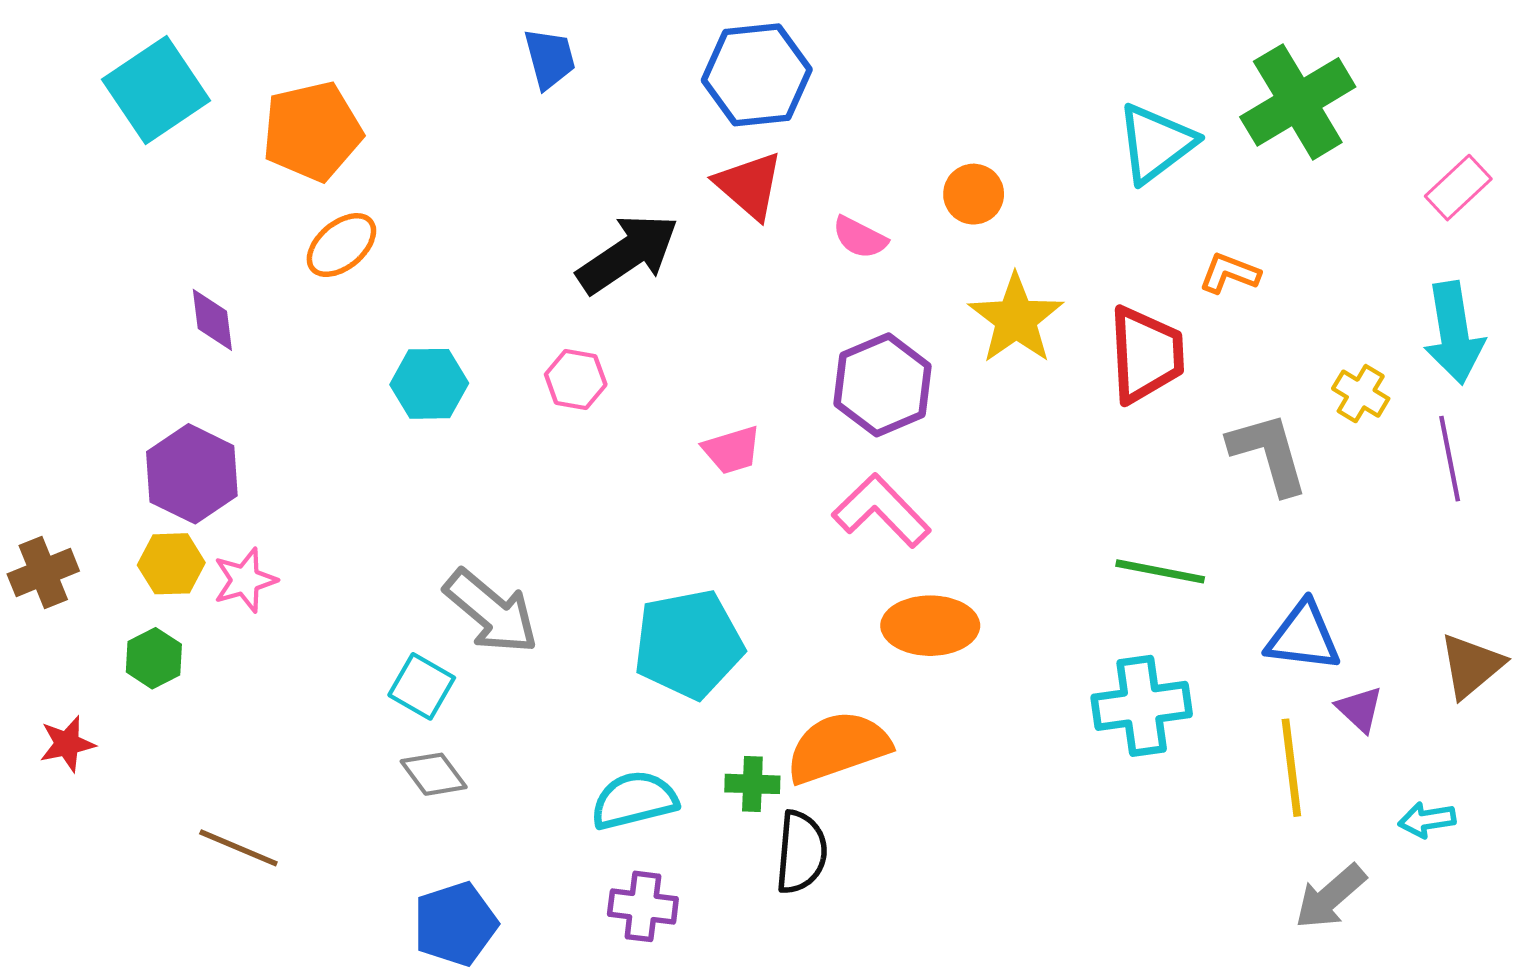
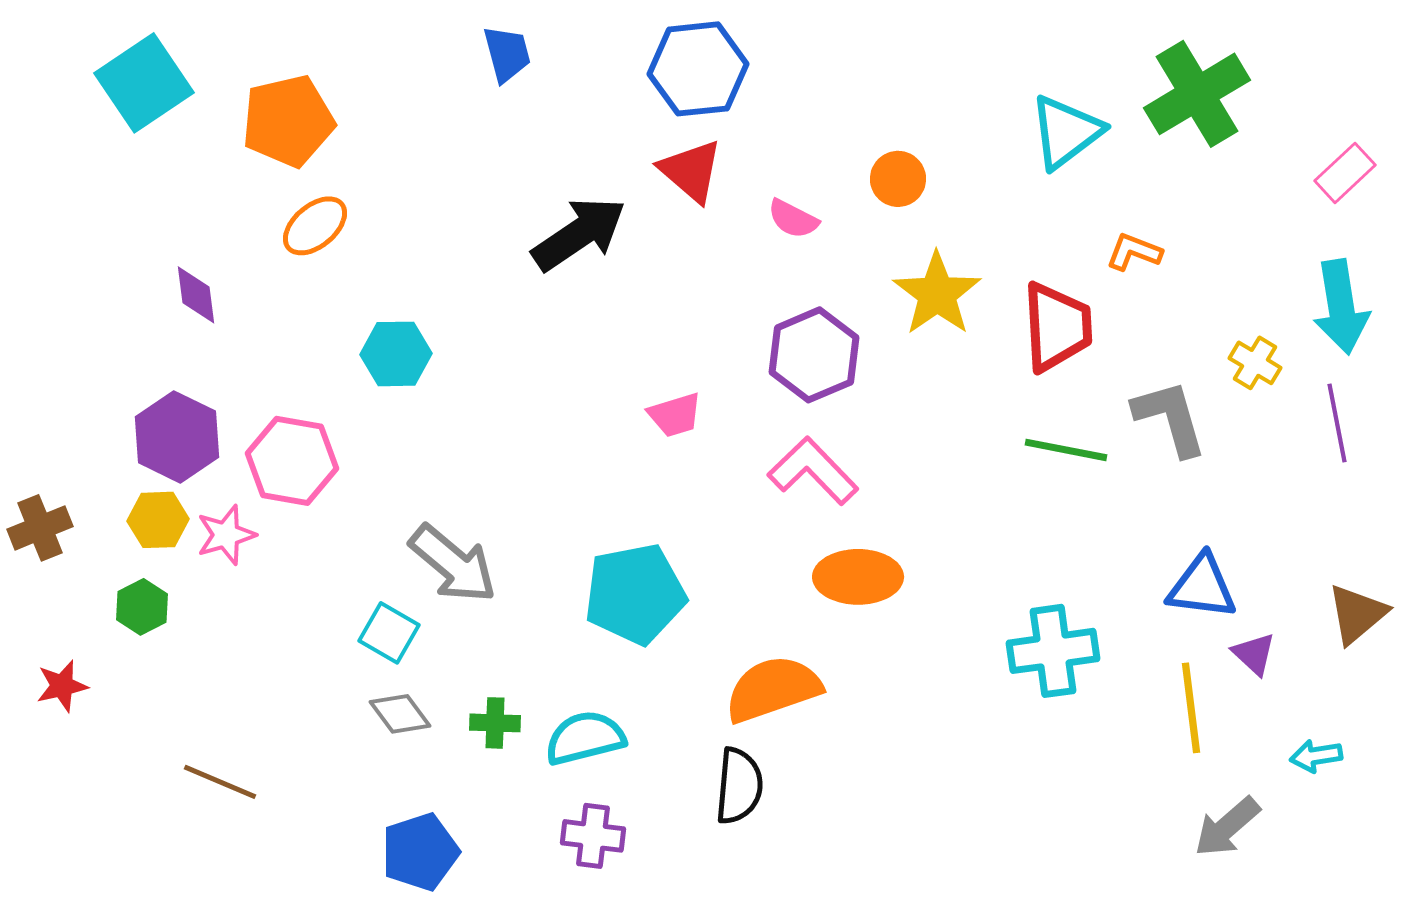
pink hexagon: (576, 380) -> (292, 461), moved, size x1.6
green line: (1160, 571) -> (1066, 450), moved
green cross: (752, 784) -> (495, 723), moved

